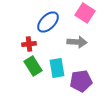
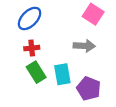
blue ellipse: (48, 22) -> (30, 18), moved
purple pentagon: (81, 81) -> (89, 89), turned 30

